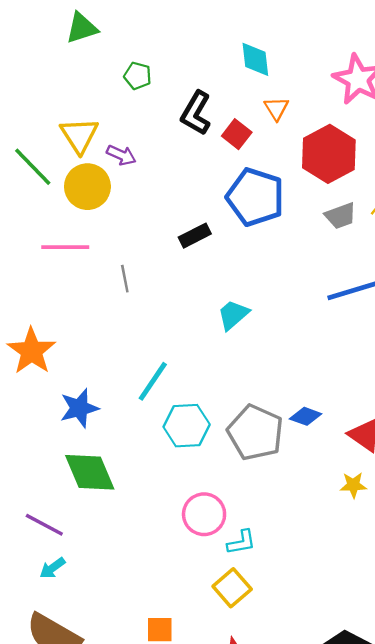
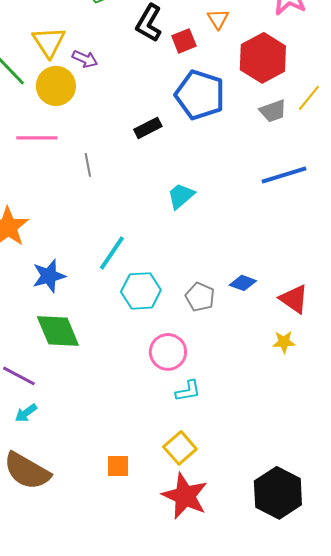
red square: (237, 134) -> (184, 41), turned 30
gray pentagon: (255, 433) -> (200, 297), size x0.6
pink circle: (204, 514) -> (168, 352), moved
yellow square: (232, 588) -> (180, 448), moved

